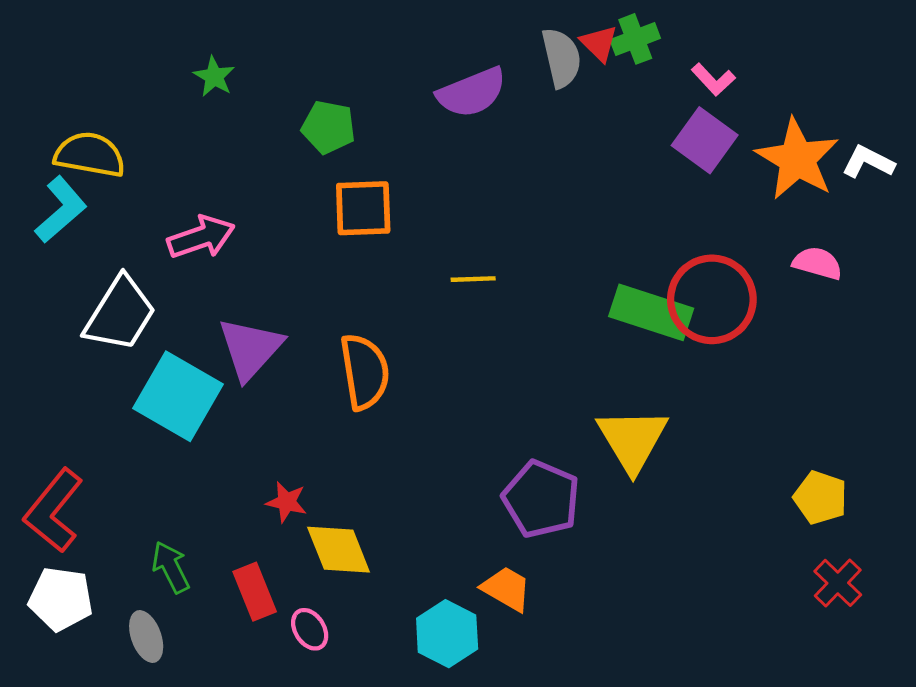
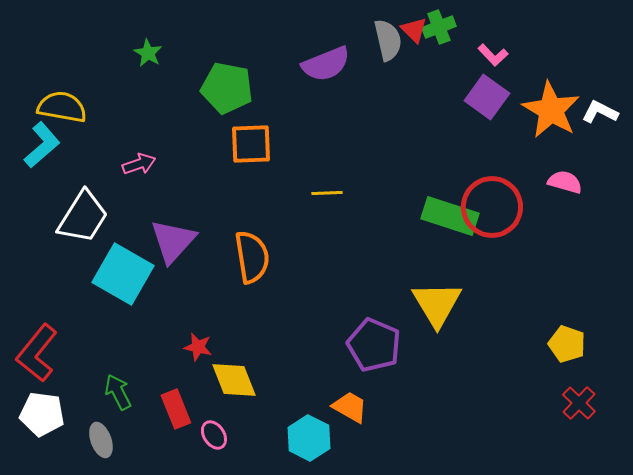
green pentagon: (328, 127) -> (227, 88), size x1.4
pink arrow: (201, 237) -> (139, 164), size x0.7

